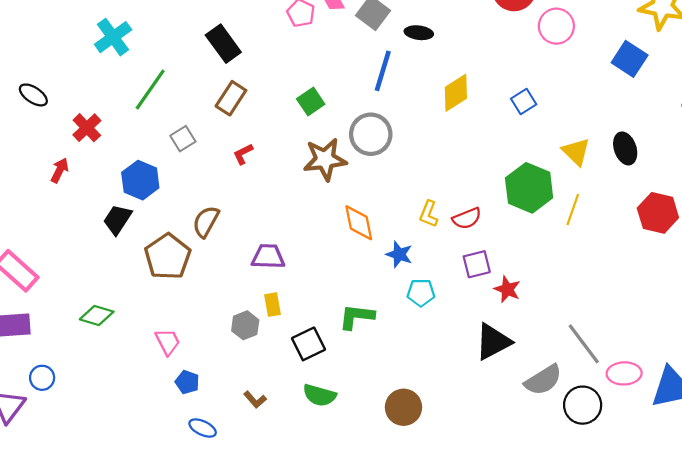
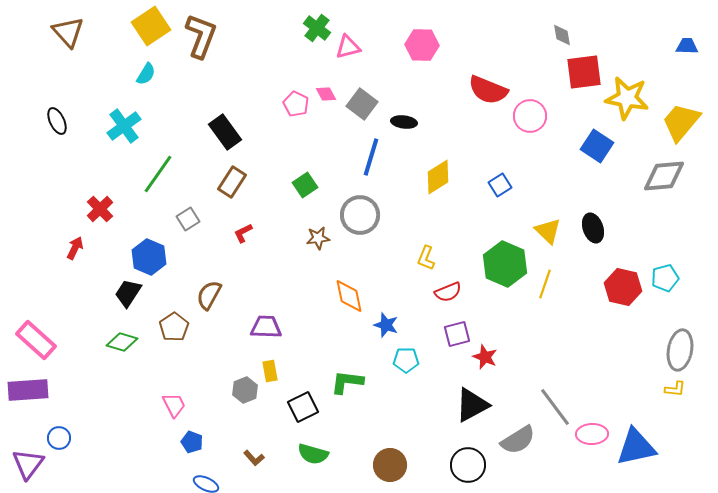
black ellipse: (33, 95) -> (57, 121), moved, turned 32
brown star: (325, 159) -> (318, 238), size x0.6
yellow L-shape: (429, 214) -> (426, 258), moved
brown pentagon: (168, 257) -> (174, 327), size x0.7
green diamond: (97, 316) -> (122, 342), moved
black circle: (583, 405) -> (468, 465), moved

